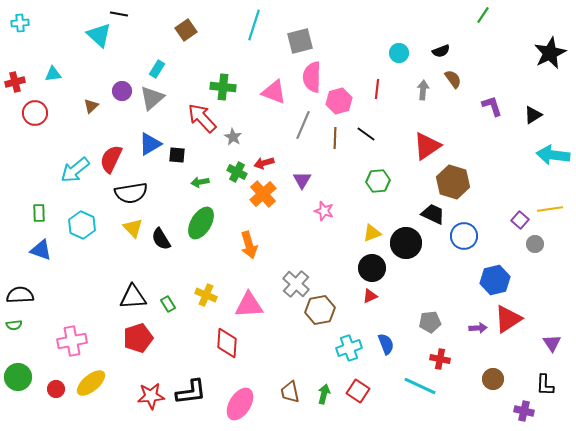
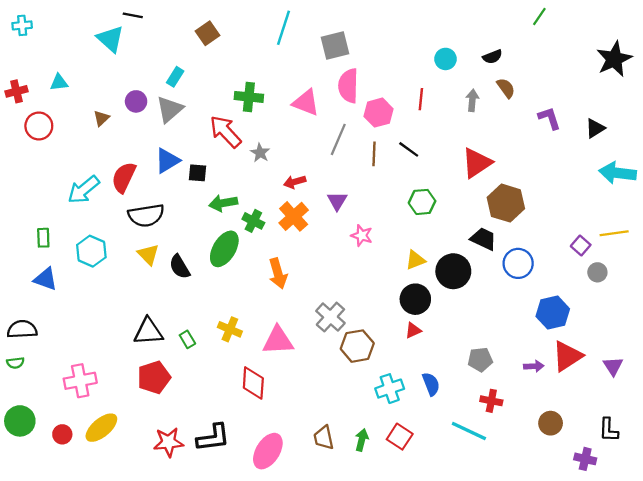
green cross: (237, 172) -> (253, 221), moved
green arrow: (200, 182) -> (223, 203), size x1.4
purple triangle: (552, 343) -> (613, 366), moved

